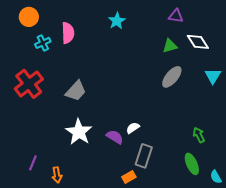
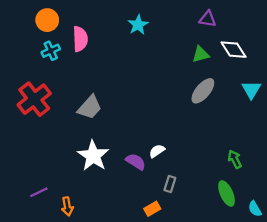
orange circle: (29, 17) -> (47, 20), moved
gray rectangle: (144, 156) -> (170, 184), size x0.6
purple line: (33, 163) -> (39, 192), turned 42

